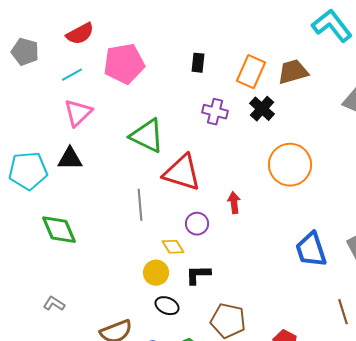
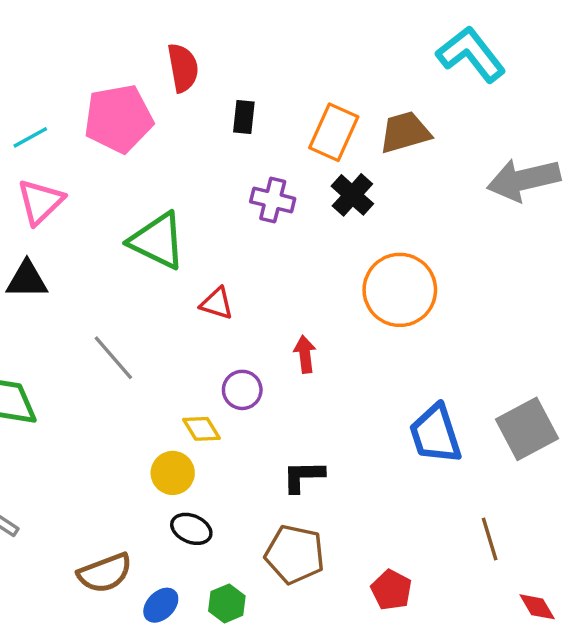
red semicircle: (80, 34) -> (183, 68), moved, turned -72
red triangle: (182, 173) -> (217, 303), size x0.5
gray line: (140, 205) -> (113, 358), moved, turned -36
black L-shape: (198, 275) -> (303, 476), moved

